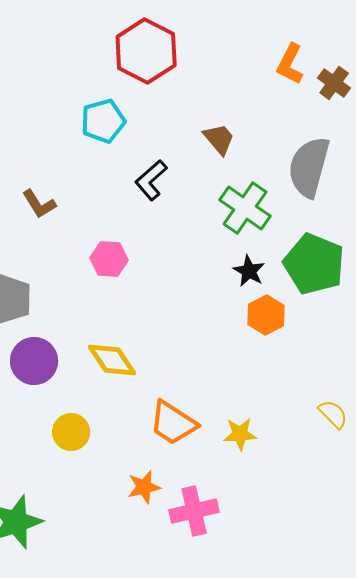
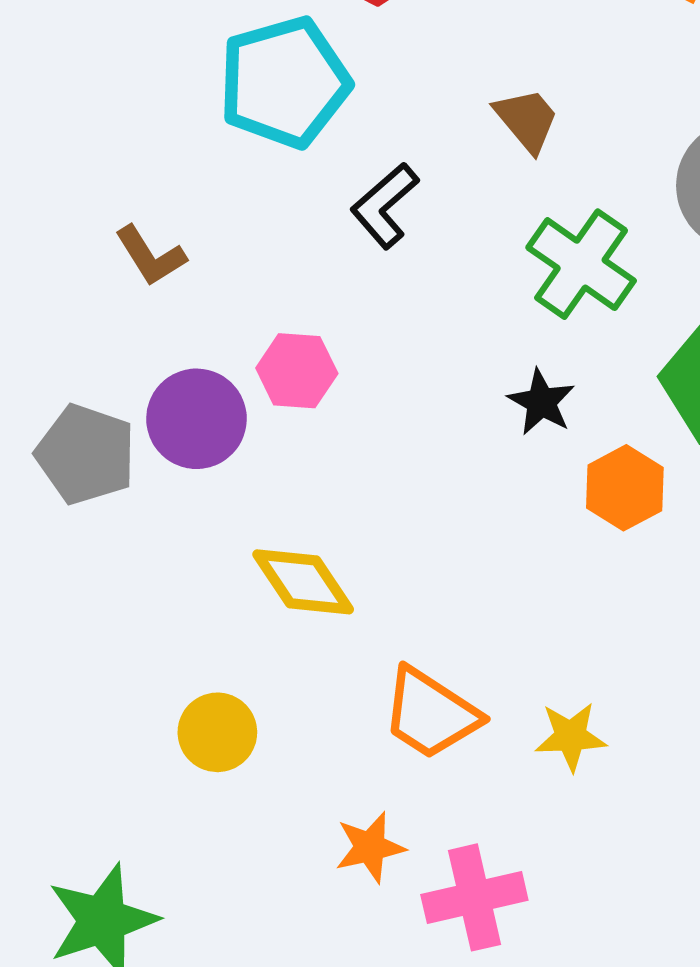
cyan pentagon: (103, 121) -> (284, 82), size x1.4
black star: (249, 271) -> (541, 402), moved
purple circle: (34, 361) -> (196, 419), moved

